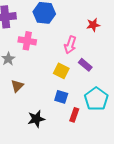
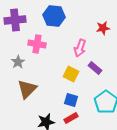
brown triangle: (17, 86) -> (27, 89), size x1.5
red rectangle: (74, 115) -> (71, 118), moved, turned 40

